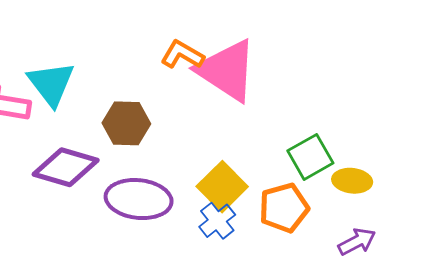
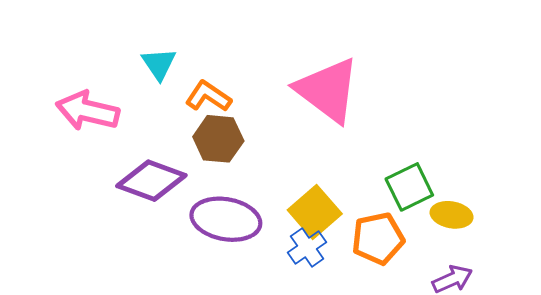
orange L-shape: (182, 55) -> (208, 96), moved
cyan triangle: (51, 84) -> (159, 64), moved, size x0.7

